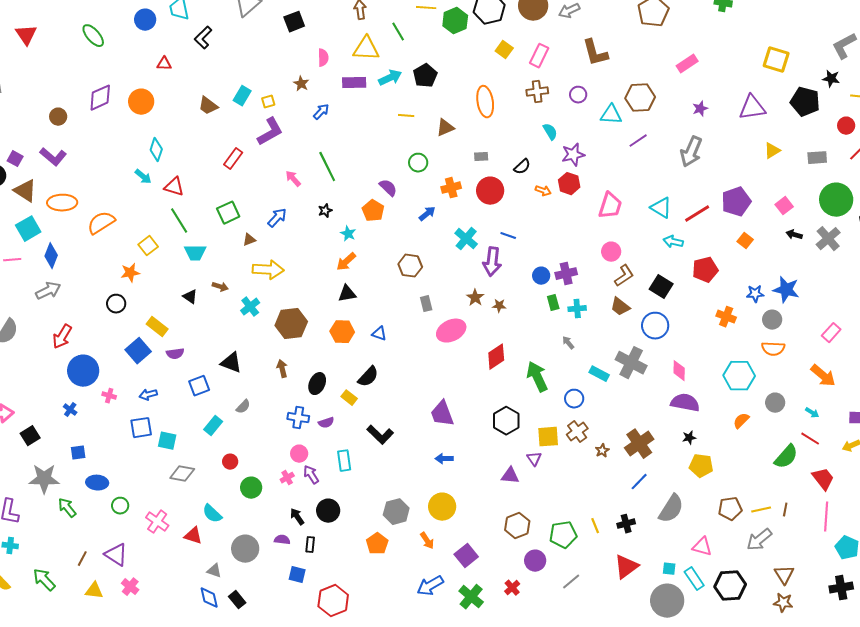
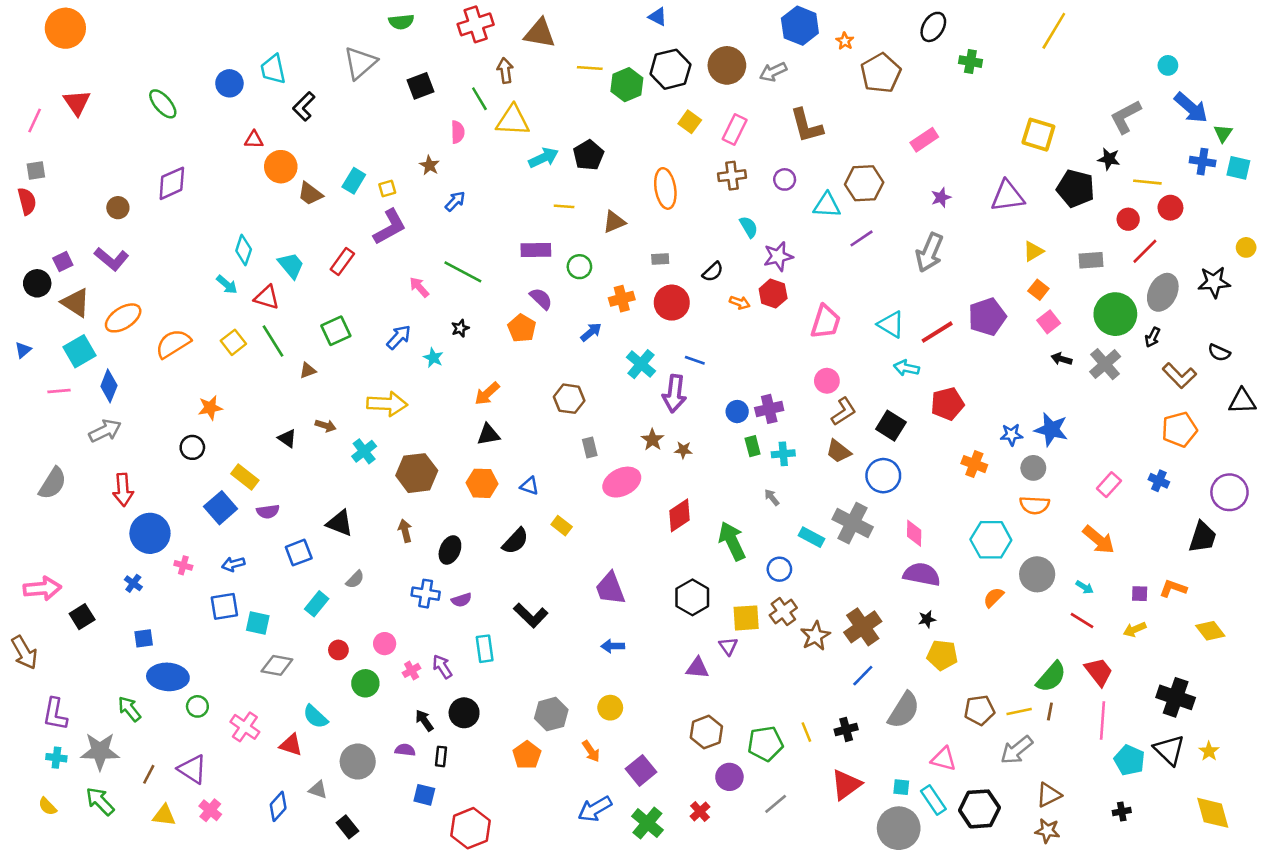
green line: (398, 32) -> (479, 99), moved
purple rectangle: (354, 83) -> (536, 250), moved
orange circle: (141, 102) -> (281, 167), moved
purple square: (15, 159) -> (63, 262), turned 35
green line: (327, 167) -> (463, 272), turned -36
orange ellipse: (62, 203) -> (123, 318), turned -32
cyan star: (348, 234) -> (433, 358), moved
brown triangle: (249, 240) -> (308, 371), moved
orange square: (745, 241) -> (1038, 290), moved
yellow square: (148, 246) -> (233, 342), moved
cyan trapezoid: (195, 253) -> (291, 265), moved, turned -130
red arrow: (62, 337) -> (123, 490), turned -35
yellow rectangle: (349, 398) -> (562, 526), moved
gray circle: (775, 403) -> (1037, 574), size x1.4
brown star: (602, 451) -> (815, 636), size x1.6
pink circle: (299, 454) -> (385, 644), moved
green semicircle: (786, 457) -> (1051, 677), moved
gray star: (44, 479) -> (100, 751), moved
blue ellipse: (97, 483) -> (168, 677), size x1.4
yellow circle: (442, 507) -> (610, 708), size x0.7
brown triangle: (784, 575) -> (1049, 795), turned 35
black cross: (841, 588) -> (1122, 812), size x0.6
blue diamond: (209, 598) -> (278, 806), moved, turned 55

